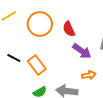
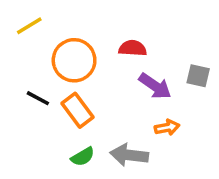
orange circle: (40, 24) -> (74, 60), moved
red semicircle: (69, 29) -> (133, 48), turned 119

